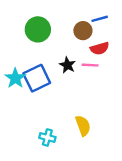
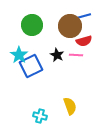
brown circle: (83, 31) -> (70, 26), size x1.5
cyan star: (15, 78) -> (19, 55), moved

